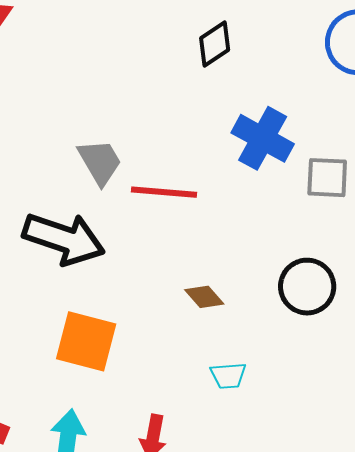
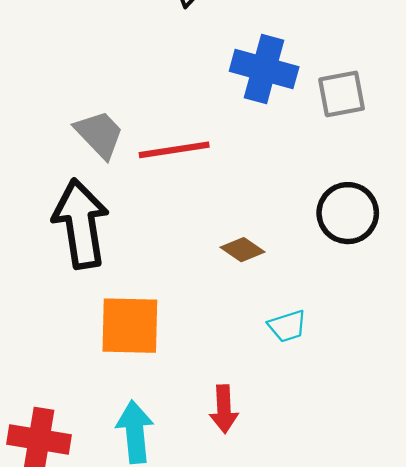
black arrow: (64, 239) -> (81, 224), turned -104

